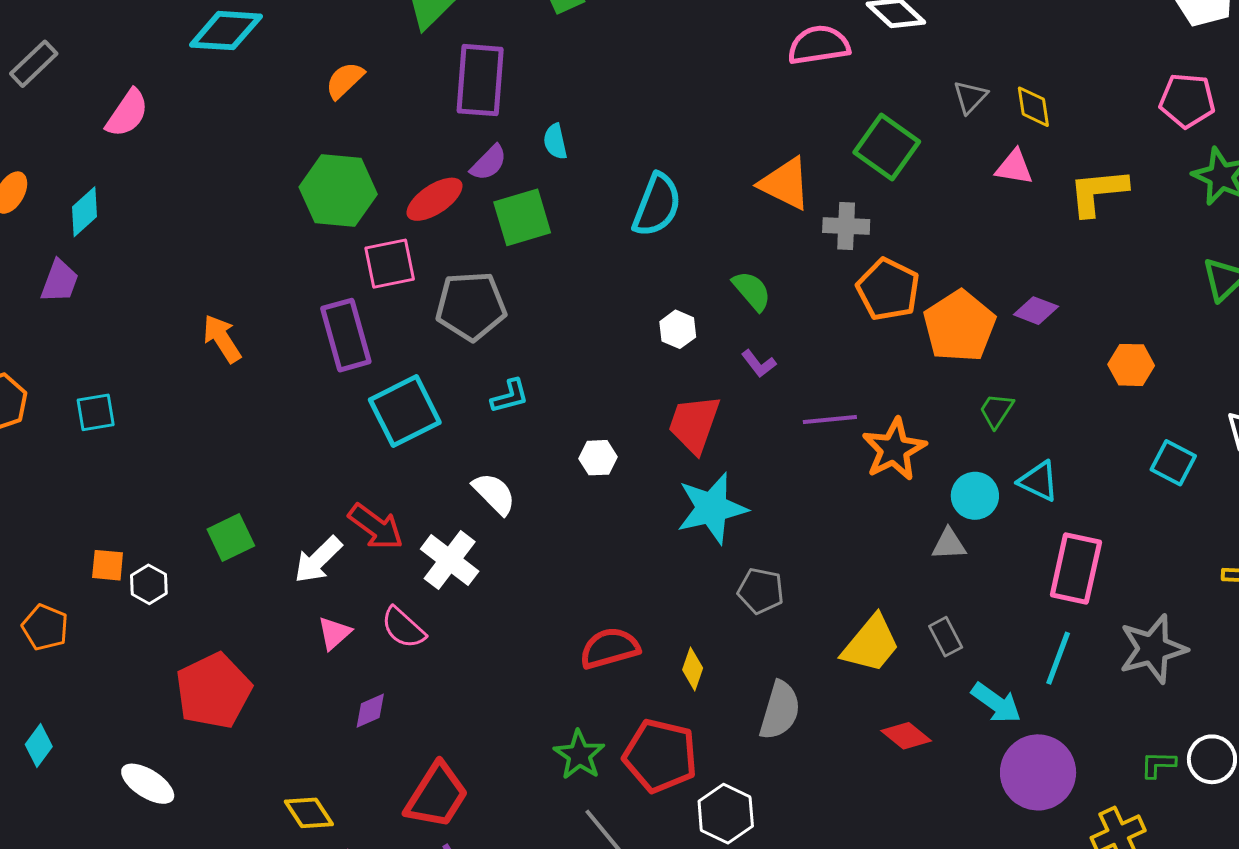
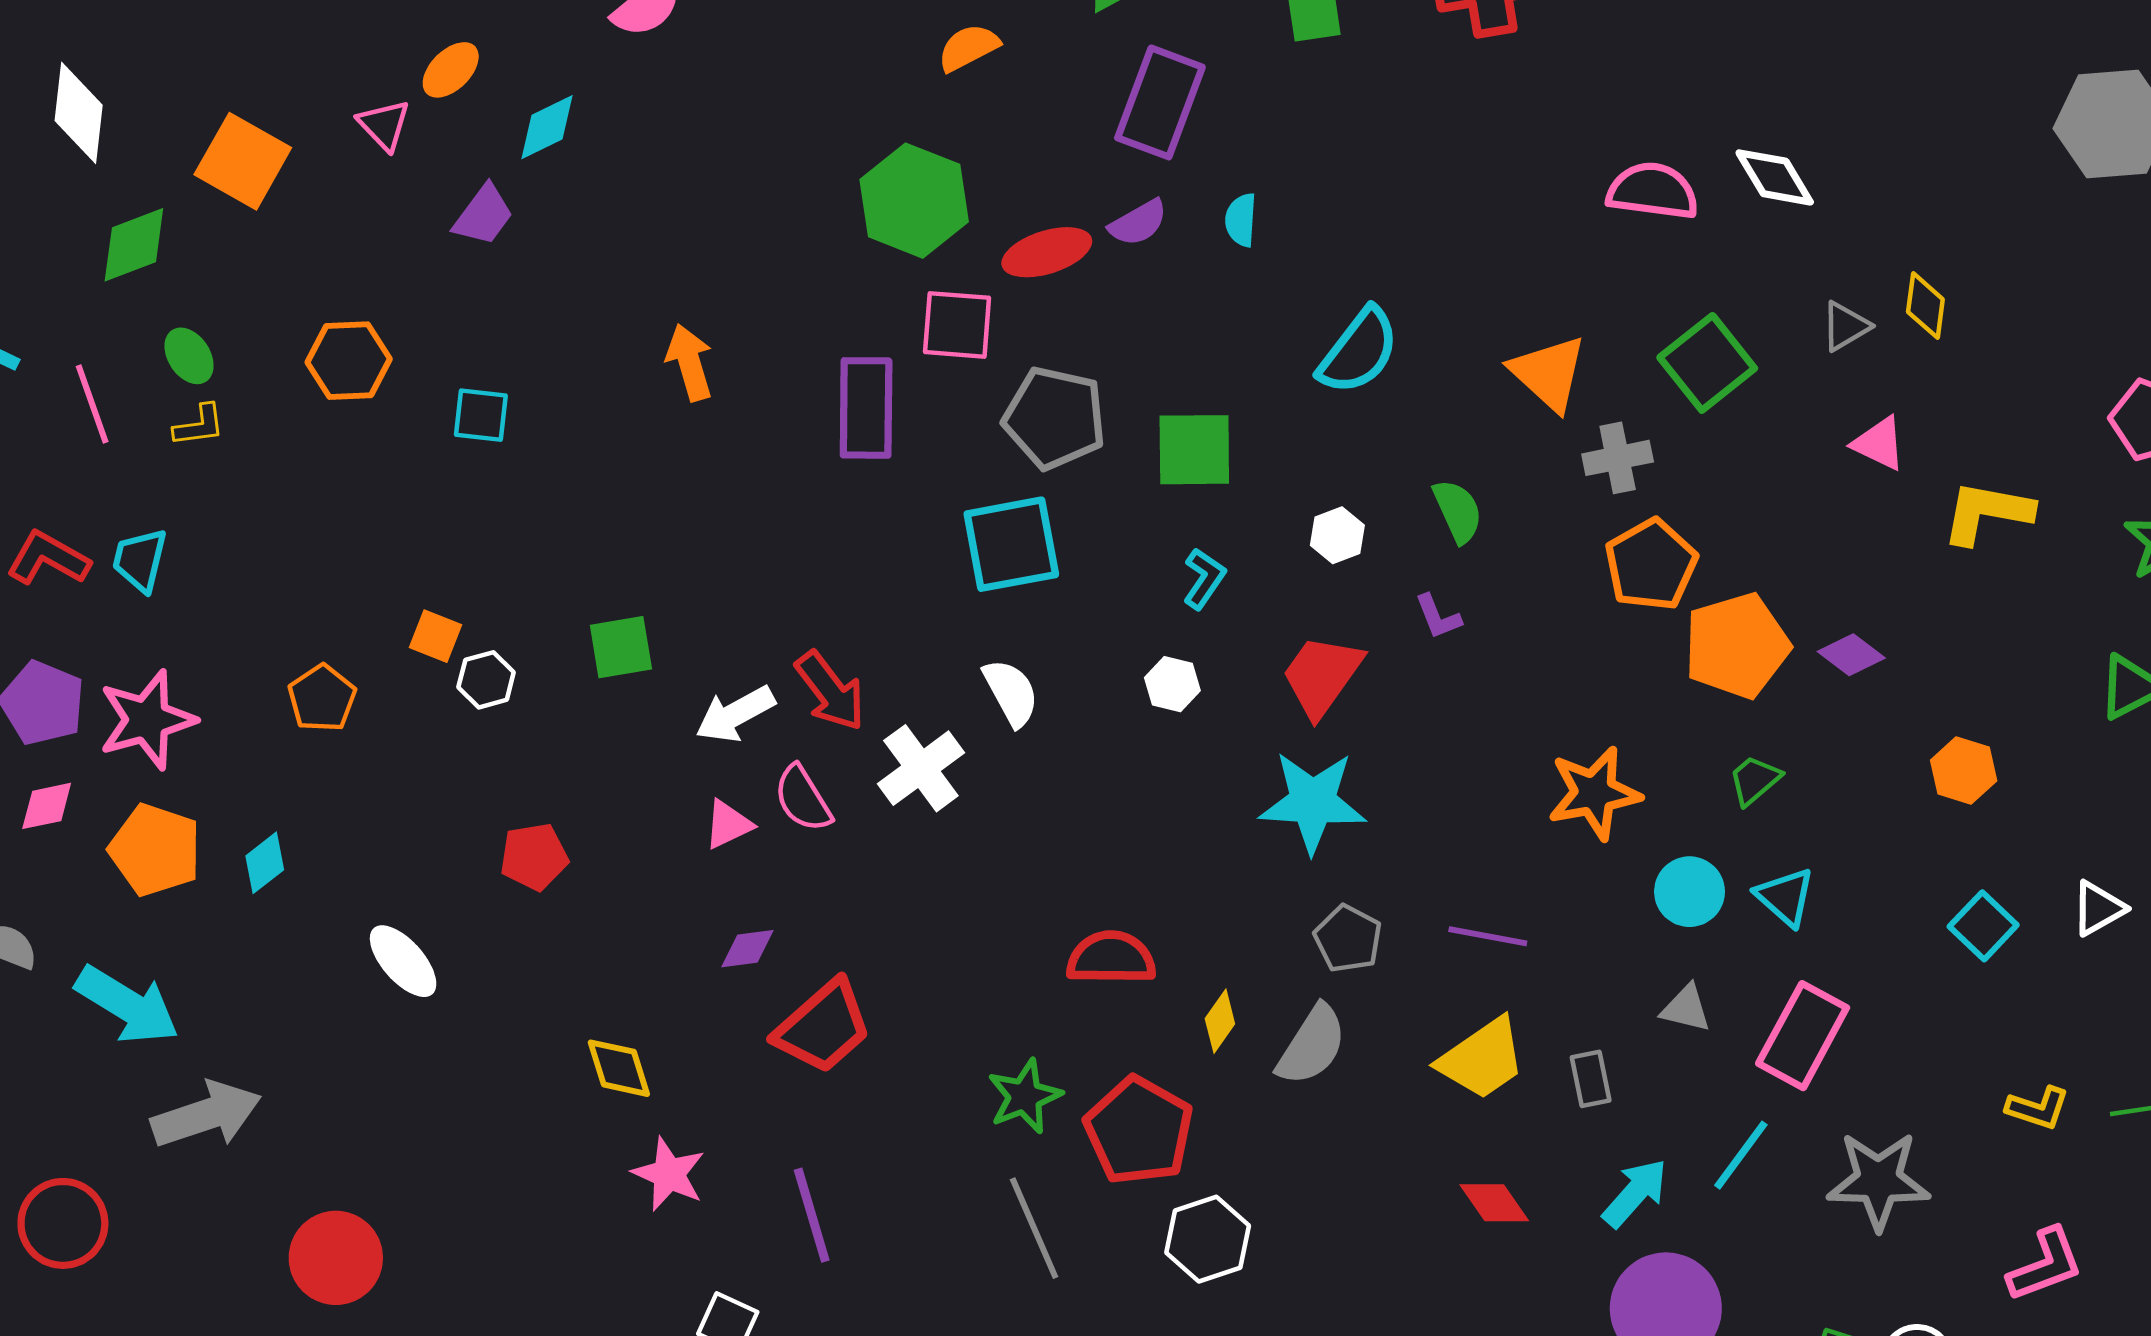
yellow diamond: (1033, 107) -> (1925, 306), moved
green square: (522, 217) -> (1194, 450), moved
gray cross: (846, 226) -> (1618, 458), turned -30
cyan L-shape: (510, 396) -> (1204, 579), moved, turned -57
cyan square: (405, 411) -> (1011, 544), moved
purple line: (830, 420) -> (1488, 936), moved
gray triangle: (949, 544) -> (1686, 1008), moved
pink semicircle: (403, 628) -> (803, 799), moved
red pentagon: (214, 691) -> (534, 857), size x0.6
cyan arrow: (996, 703) -> (1635, 1193), turned -100
gray semicircle: (780, 710) -> (1312, 1045), moved
red trapezoid: (437, 796) -> (823, 1027), moved

